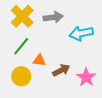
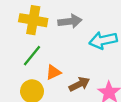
yellow cross: (22, 16) -> (33, 20), turned -35
orange triangle: (39, 60) -> (53, 72), turned -32

